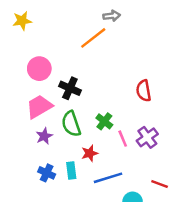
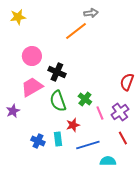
red semicircle: (144, 91) -> (127, 82), moved, turned 30
purple star: (44, 136) -> (13, 111), moved
red line: (160, 184) -> (123, 138), moved, turned 40

